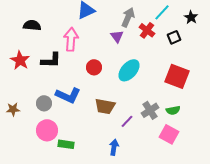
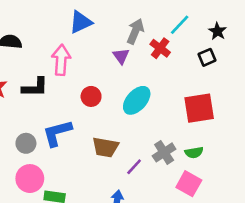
black square: (174, 37) -> (207, 57), moved
red square: (177, 76) -> (199, 108), turned -30
blue L-shape: (68, 95) -> (57, 133), turned 140

